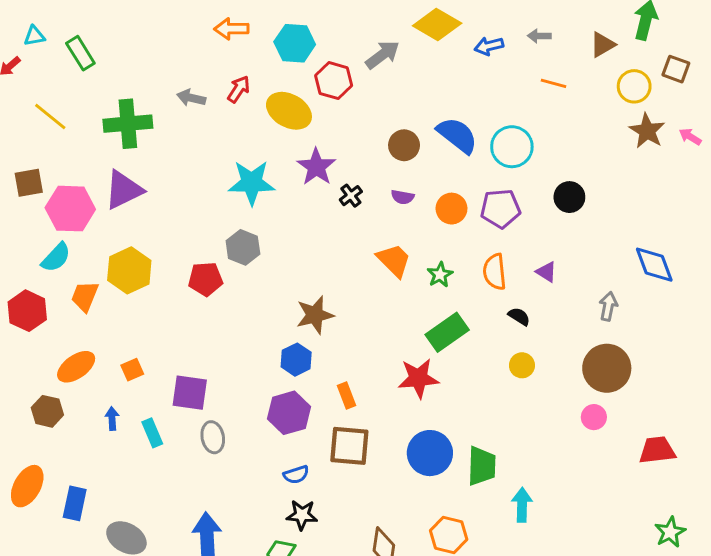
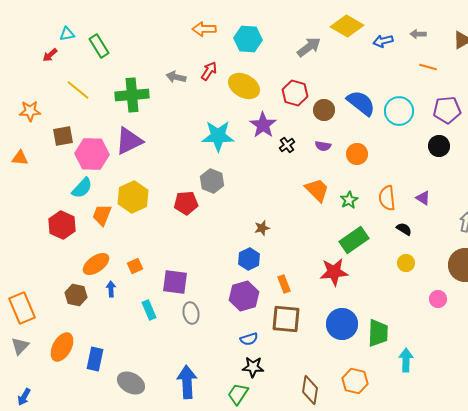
red hexagon: (334, 81) -> (295, 93), moved
purple pentagon: (500, 209) -> (447, 110), moved
brown star: (315, 315) -> (262, 228), size x0.6
pink circle: (594, 417) -> (438, 299), moved
blue arrow: (112, 419) -> (111, 289), moved

